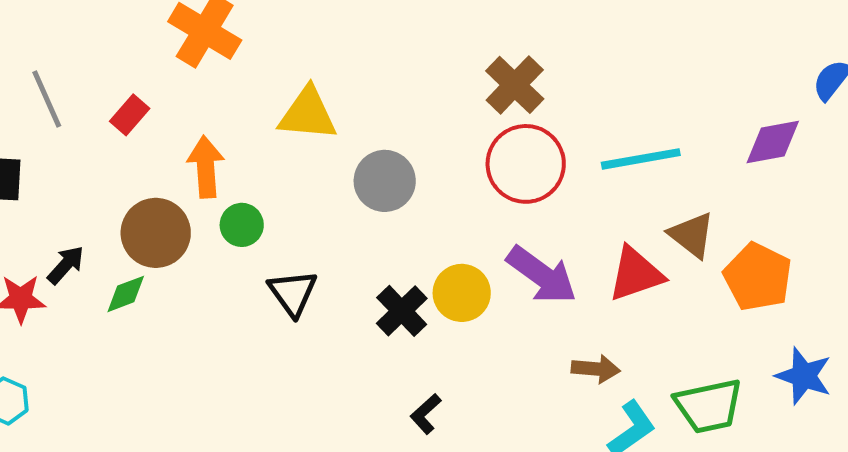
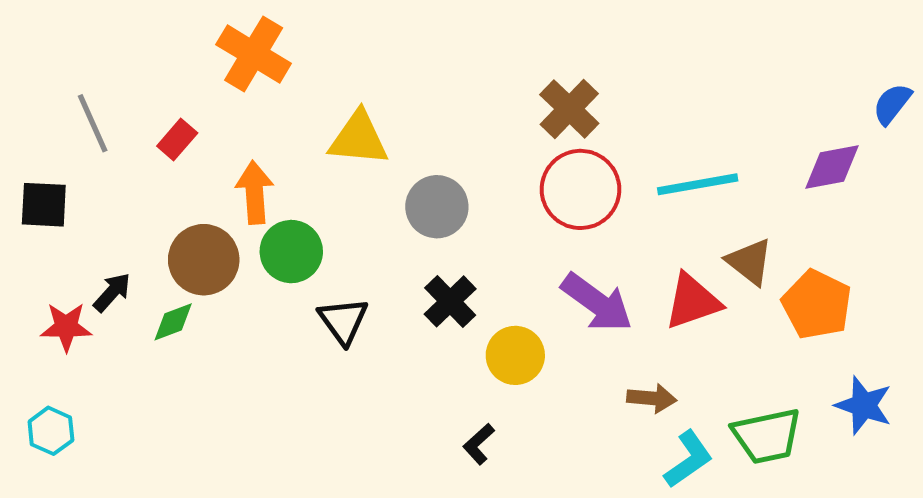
green circle: (242, 225) -> (291, 252), size x1.4
yellow circle: (462, 293) -> (515, 355), moved
black cross: (402, 311) -> (450, 301), moved

